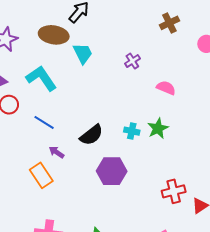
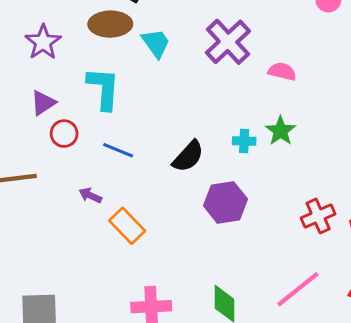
purple cross: (132, 61) -> (228, 42), size x2.0
cyan L-shape: (41, 78) -> (104, 88), turned 48
purple arrow: (57, 152) -> (90, 195), moved

